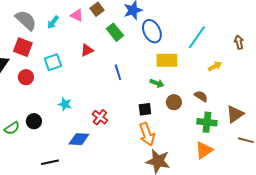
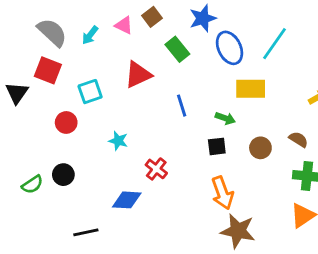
cyan line: (197, 37) -> (275, 44), moved
red triangle: (87, 50) -> (138, 75), size x1.5
red circle: (26, 77) -> (66, 122), moved
green arrow: (157, 83) -> (225, 118), moved
cyan star: (65, 104) -> (118, 141), moved
black square: (145, 109) -> (217, 146), moved

